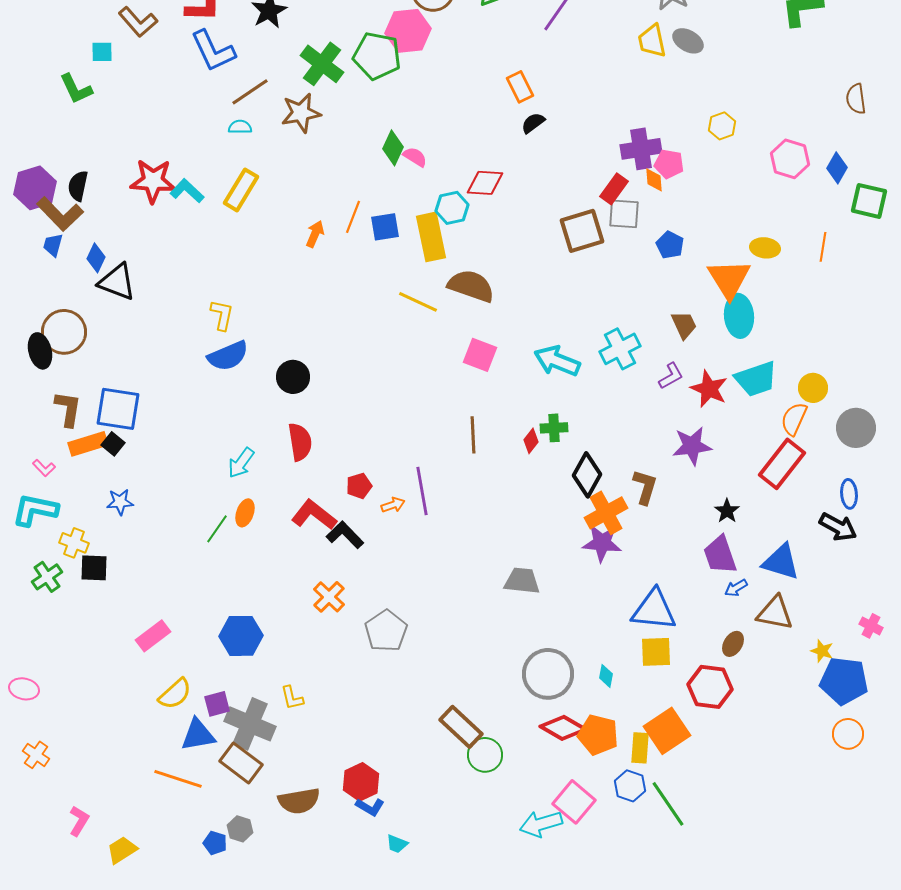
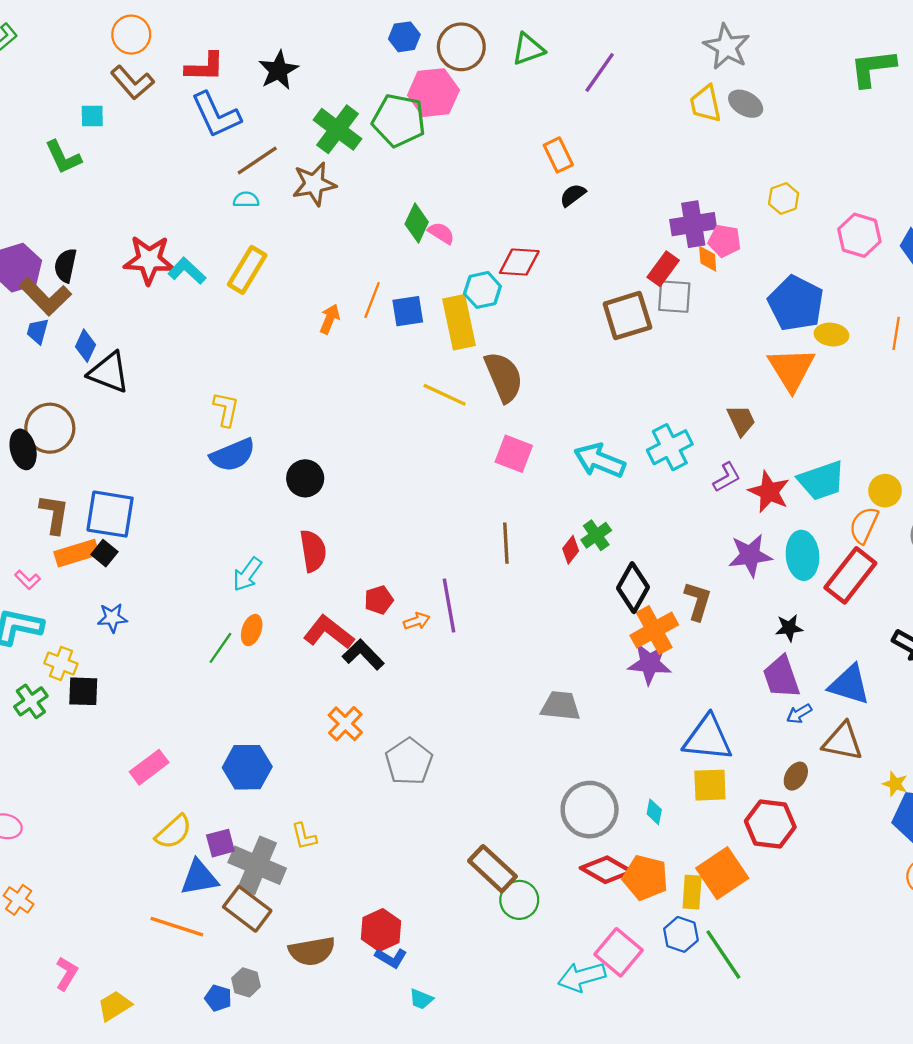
blue pentagon: (670, 245) -> (796, 303), moved, size x1.8
brown semicircle: (471, 286) -> (504, 377), turned 48
cyan ellipse: (739, 316) -> (803, 555), moved
green cross: (554, 428) -> (596, 535), turned -32
black star: (727, 511) -> (789, 628), turned 30

